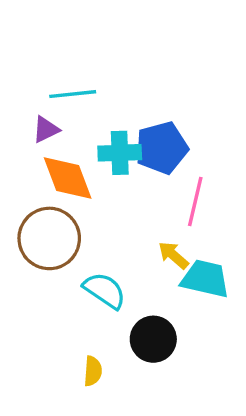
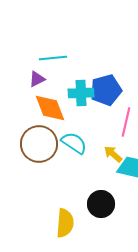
cyan semicircle: (105, 290) -> (74, 143), moved
yellow semicircle: (93, 371) -> (65, 223), size x1.6

